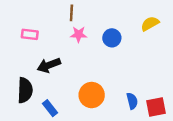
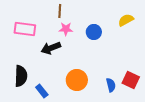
pink rectangle: (30, 34) -> (25, 29), size x1.5
black arrow: (49, 65) -> (51, 48), moved
red square: (156, 107) -> (131, 80), moved, turned 36

